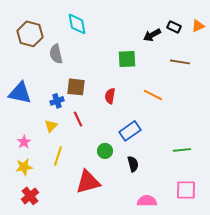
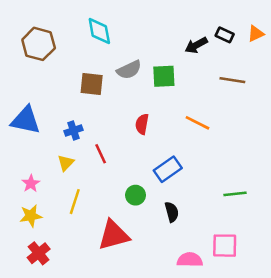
gray semicircle: (56, 54) -> (129, 70), moved, turned -102
brown square: (76, 87) -> (92, 84), moved
pink square: (186, 190) -> (225, 246), moved

